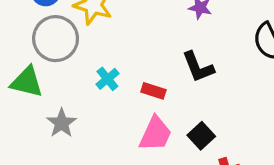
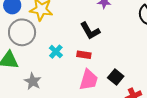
black L-shape: (198, 67) -> (90, 31), moved

